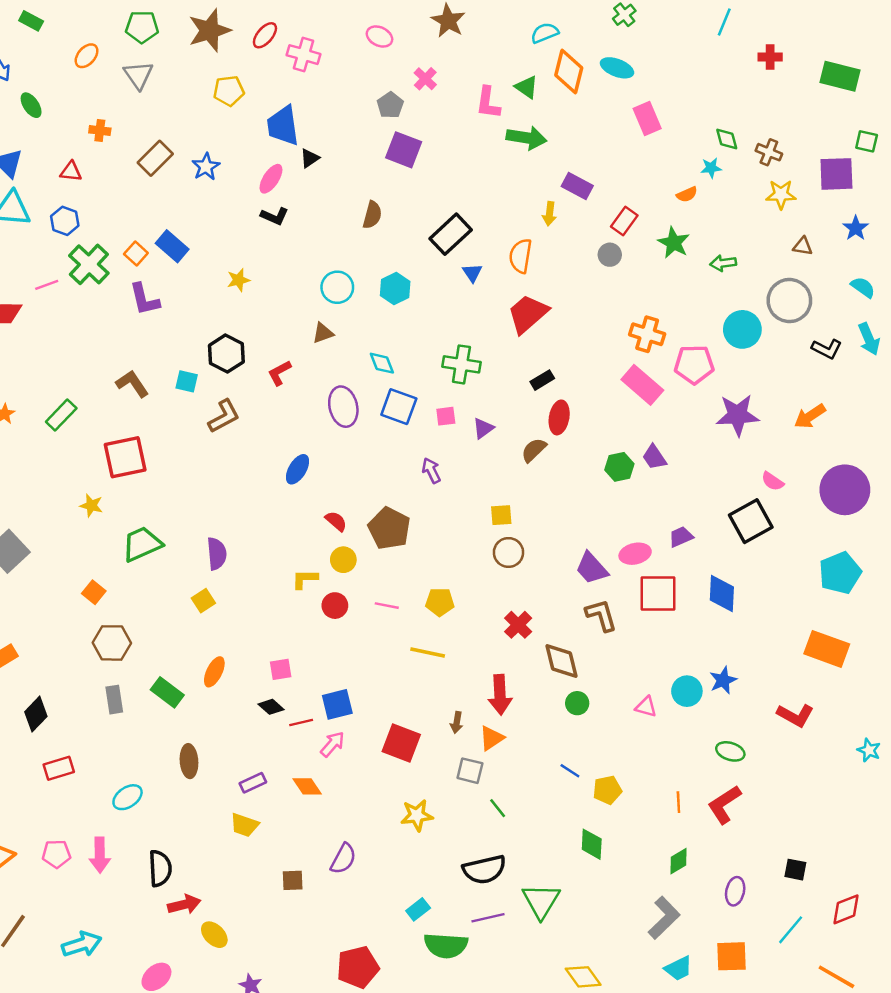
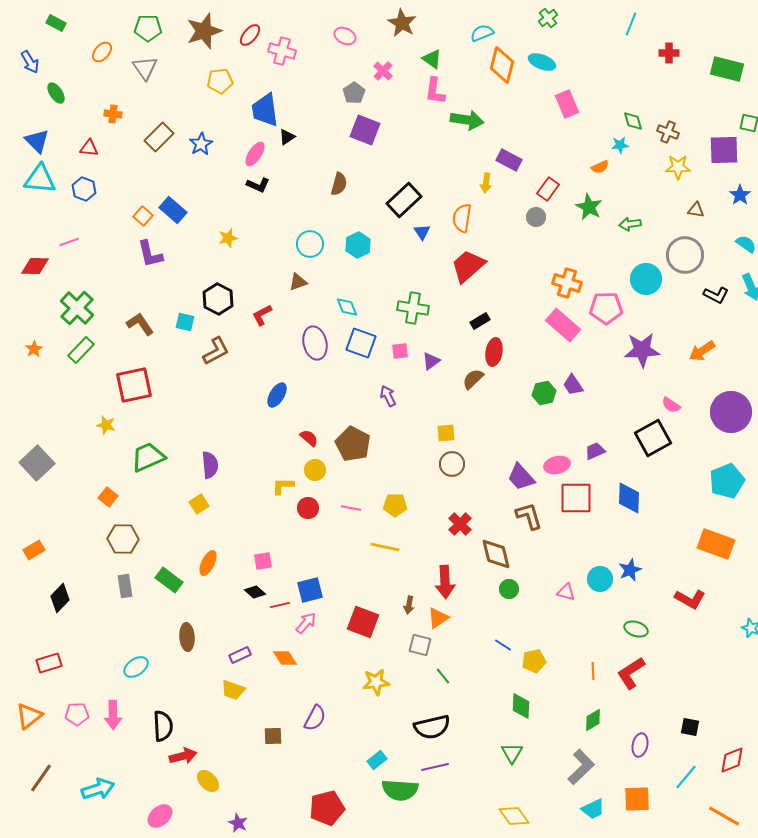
green triangle: (527, 87) -> (432, 59), moved
green cross: (89, 264) -> (77, 308), moved
red rectangle: (59, 768) -> (49, 663), moved
green triangle: (541, 901) -> (512, 753), moved, size x0.7

